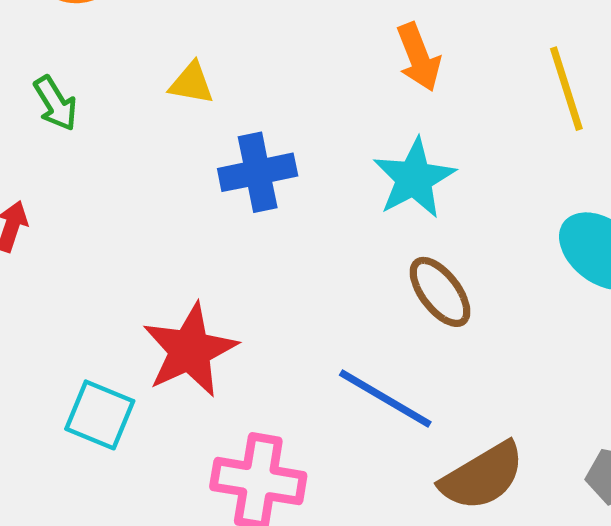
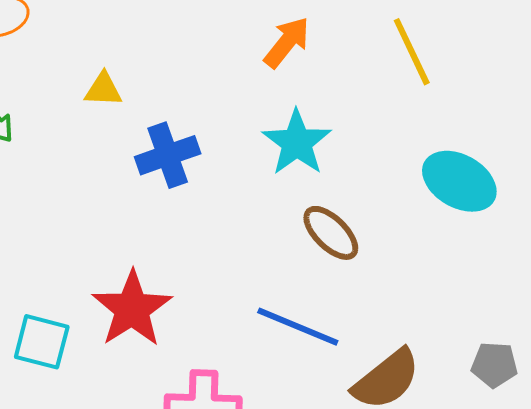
orange arrow: (419, 57) -> (287, 42), turned -112
cyan square: (100, 415) -> (42, 342), moved

